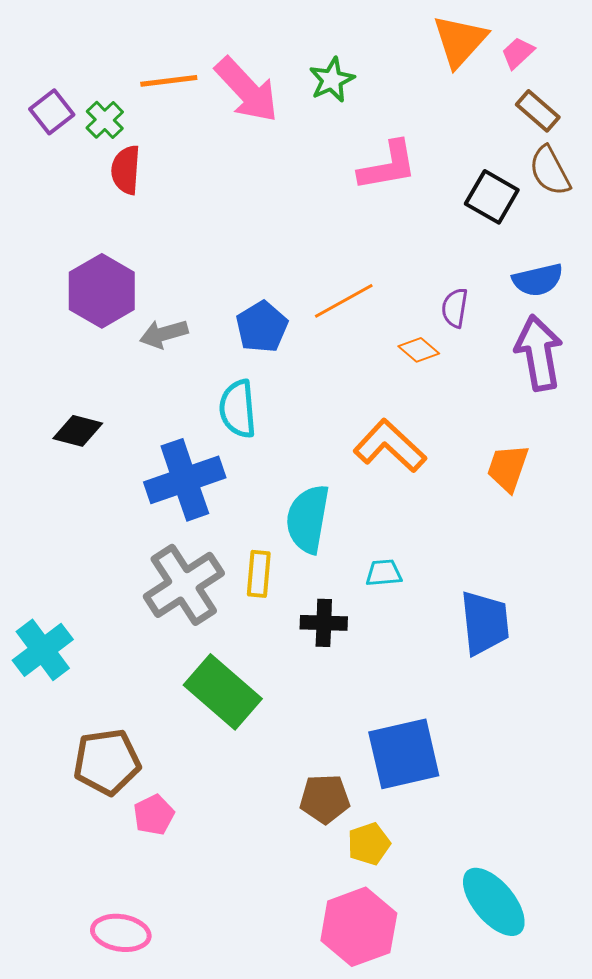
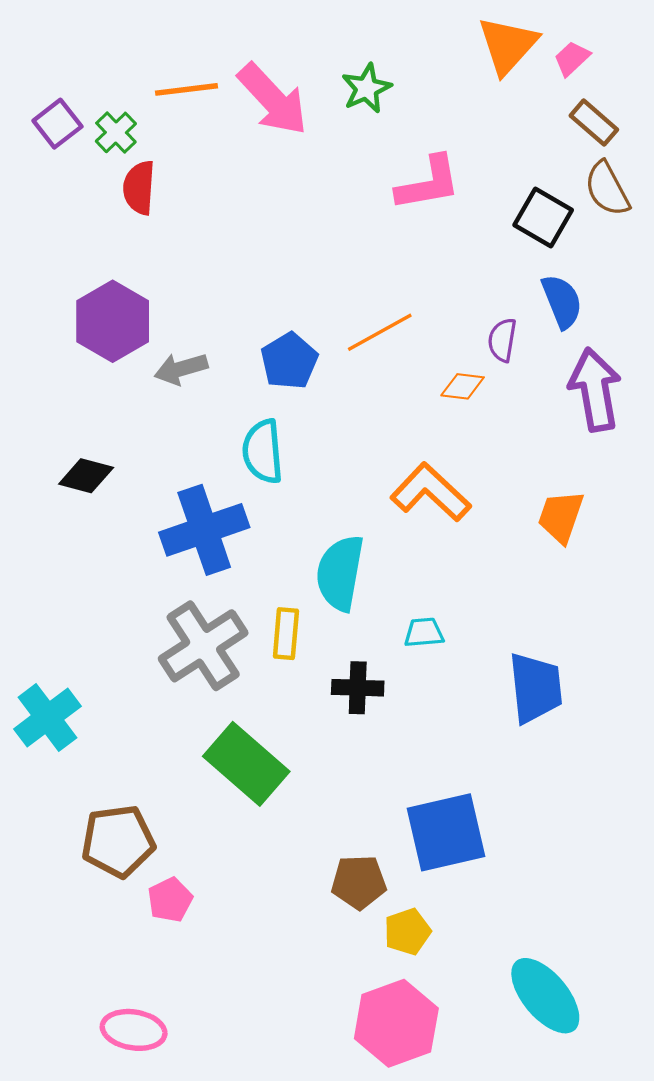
blue semicircle: (538, 280) -> (562, 301), moved, turned -99
orange diamond: (419, 350) -> (463, 386), turned -33

